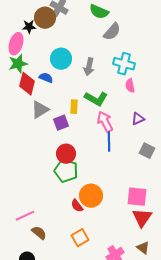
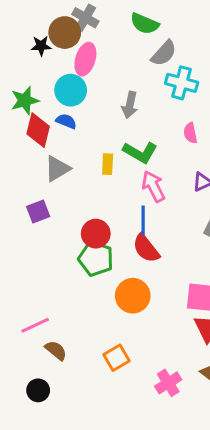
pink ellipse: (16, 44) -> (85, 59), moved
cyan circle: (61, 59) -> (71, 90), moved
cyan cross: (124, 64) -> (182, 83), moved
purple square: (61, 123) -> (38, 211), moved
blue line: (109, 142) -> (143, 220), moved
red semicircle: (77, 206) -> (146, 248), moved, size x1.5

